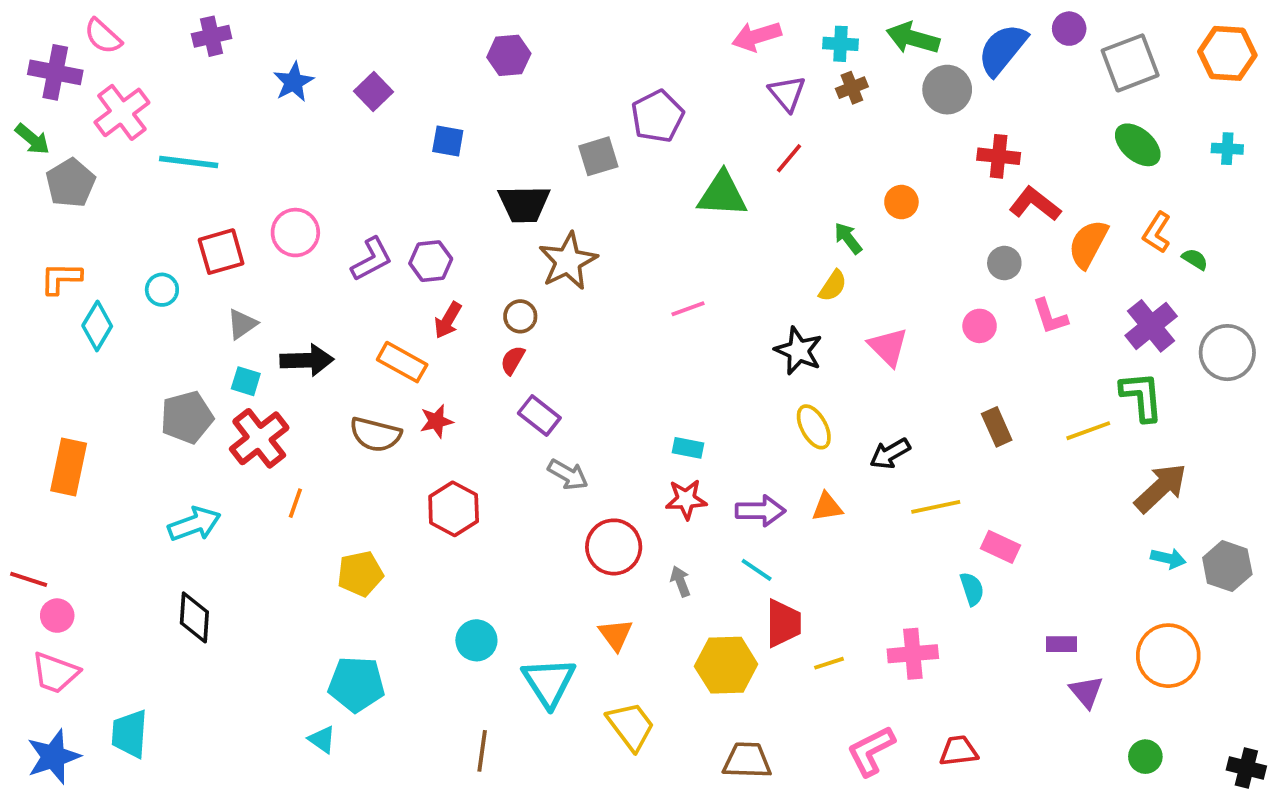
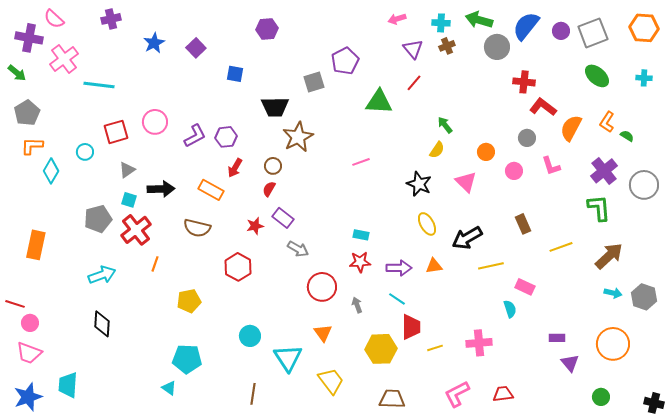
purple circle: (1069, 29) -> (561, 31), moved
pink arrow: (757, 36) -> (397, 19), size x0.7
gray pentagon: (71, 183) -> (27, 113), moved
orange circle: (901, 202) -> (486, 152), moved
red star: (436, 421) -> (255, 226), moved
yellow line: (1088, 431) -> (561, 247), moved
black arrow: (890, 454) -> (467, 238), size x1.4

